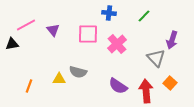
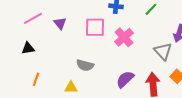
black triangle: (12, 44) -> (28, 48), moved
yellow triangle: (59, 79) -> (71, 87), moved
purple semicircle: (118, 86) -> (125, 79), turned 102

